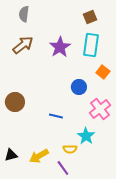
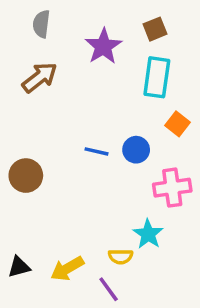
purple star: (60, 47) -> (103, 46), moved
pink cross: (100, 109) -> (172, 188), turned 30
blue line: (56, 116) -> (96, 151), moved

